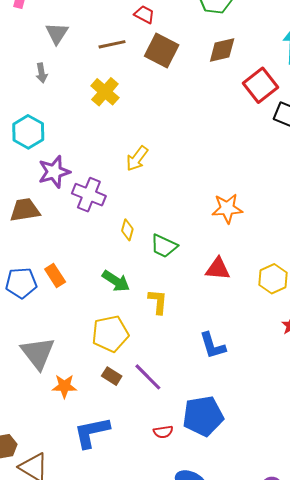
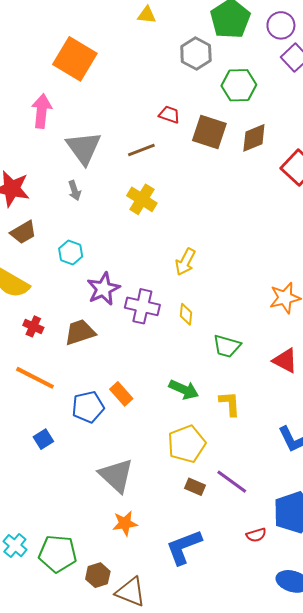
gray triangle: (57, 33) -> (84, 148), size x1.5
brown square: (162, 51) -> (209, 132), moved
cyan hexagon: (28, 132) -> (71, 252), size x0.7
yellow diamond: (127, 230) -> (186, 314), moved
red triangle: (218, 269) -> (285, 361), turned 32
orange star: (64, 386) -> (125, 523), moved

